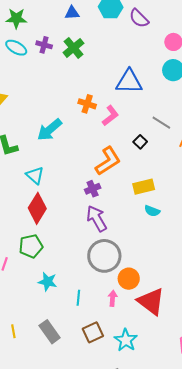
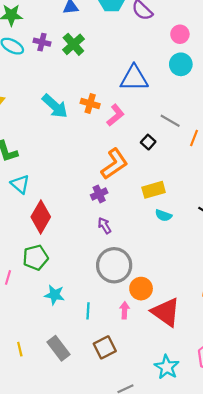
cyan arrow: (50, 130) -> (55, 106), moved, turned -96
cyan triangle: (35, 175) -> (20, 184), moved
purple arrow: (97, 218) -> (104, 226), size x0.6
cyan star: (126, 340) -> (167, 367), moved

